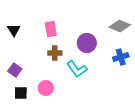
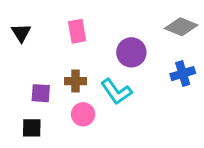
brown cross: (55, 53) -> (75, 81), moved
purple square: (15, 70) -> (41, 93), moved, turned -32
pink circle: (46, 88) -> (83, 114), moved

